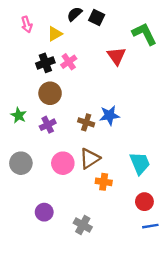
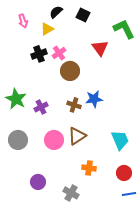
black semicircle: (75, 14) -> (56, 12), moved
brown circle: (50, 93) -> (70, 71), moved
green star: (19, 115) -> (16, 99), size x1.5
orange cross: (104, 182) -> (89, 168), moved

